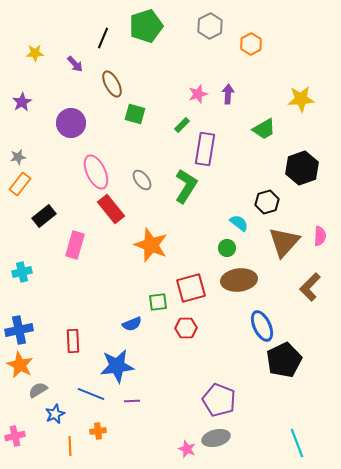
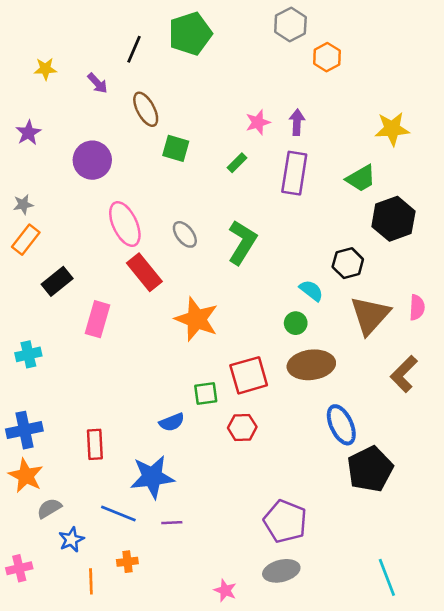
gray hexagon: (210, 26) -> (290, 25), moved
green trapezoid: (264, 129) -> (361, 178), moved
purple rectangle: (205, 149) -> (294, 173), moved
pink star: (187, 449) -> (225, 590), moved

